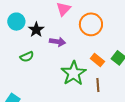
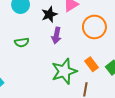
black star: (36, 30) -> (49, 14), moved
purple arrow: (57, 42) -> (56, 35), turned 77

